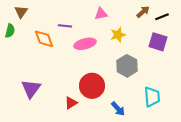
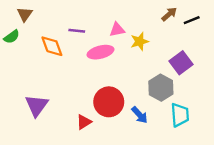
pink triangle: (101, 14) -> (117, 30), moved
green semicircle: (10, 31) -> (12, 37), turned 40
purple square: (158, 42) -> (181, 63), moved, turned 36
gray hexagon: (127, 66) -> (161, 88), moved
blue arrow: (118, 109) -> (140, 115), moved

